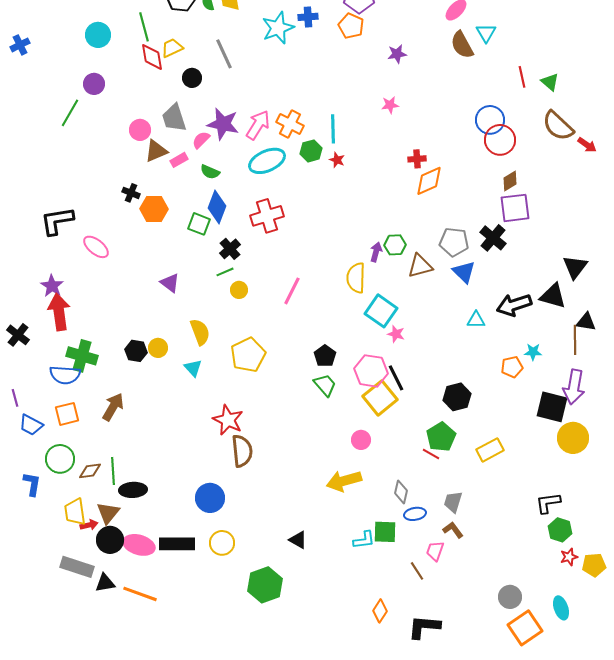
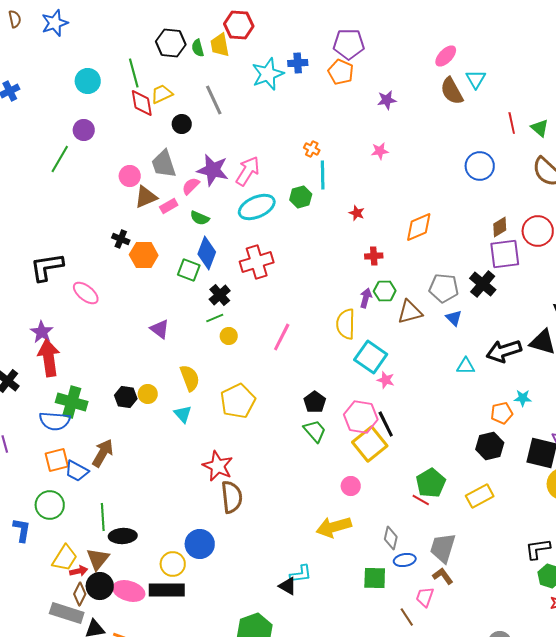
orange cross: (290, 124) -> (312, 149), moved, size x0.6
red circle: (500, 140) -> (538, 231), moved
red cross: (417, 159) -> (374, 256), moved
red star: (337, 160) -> (357, 213), moved
blue triangle: (464, 272) -> (454, 318), size x0.7
black hexagon: (457, 397) -> (490, 446), moved
blue trapezoid: (31, 425) -> (77, 471), moved
brown diamond: (90, 471) -> (80, 594), moved, turned -55
gray trapezoid: (453, 502) -> (443, 548), size x1.4
yellow trapezoid: (75, 512) -> (65, 558), turned -140
cyan L-shape: (364, 540) -> (301, 574), moved
yellow circle: (222, 543) -> (173, 564), moved

